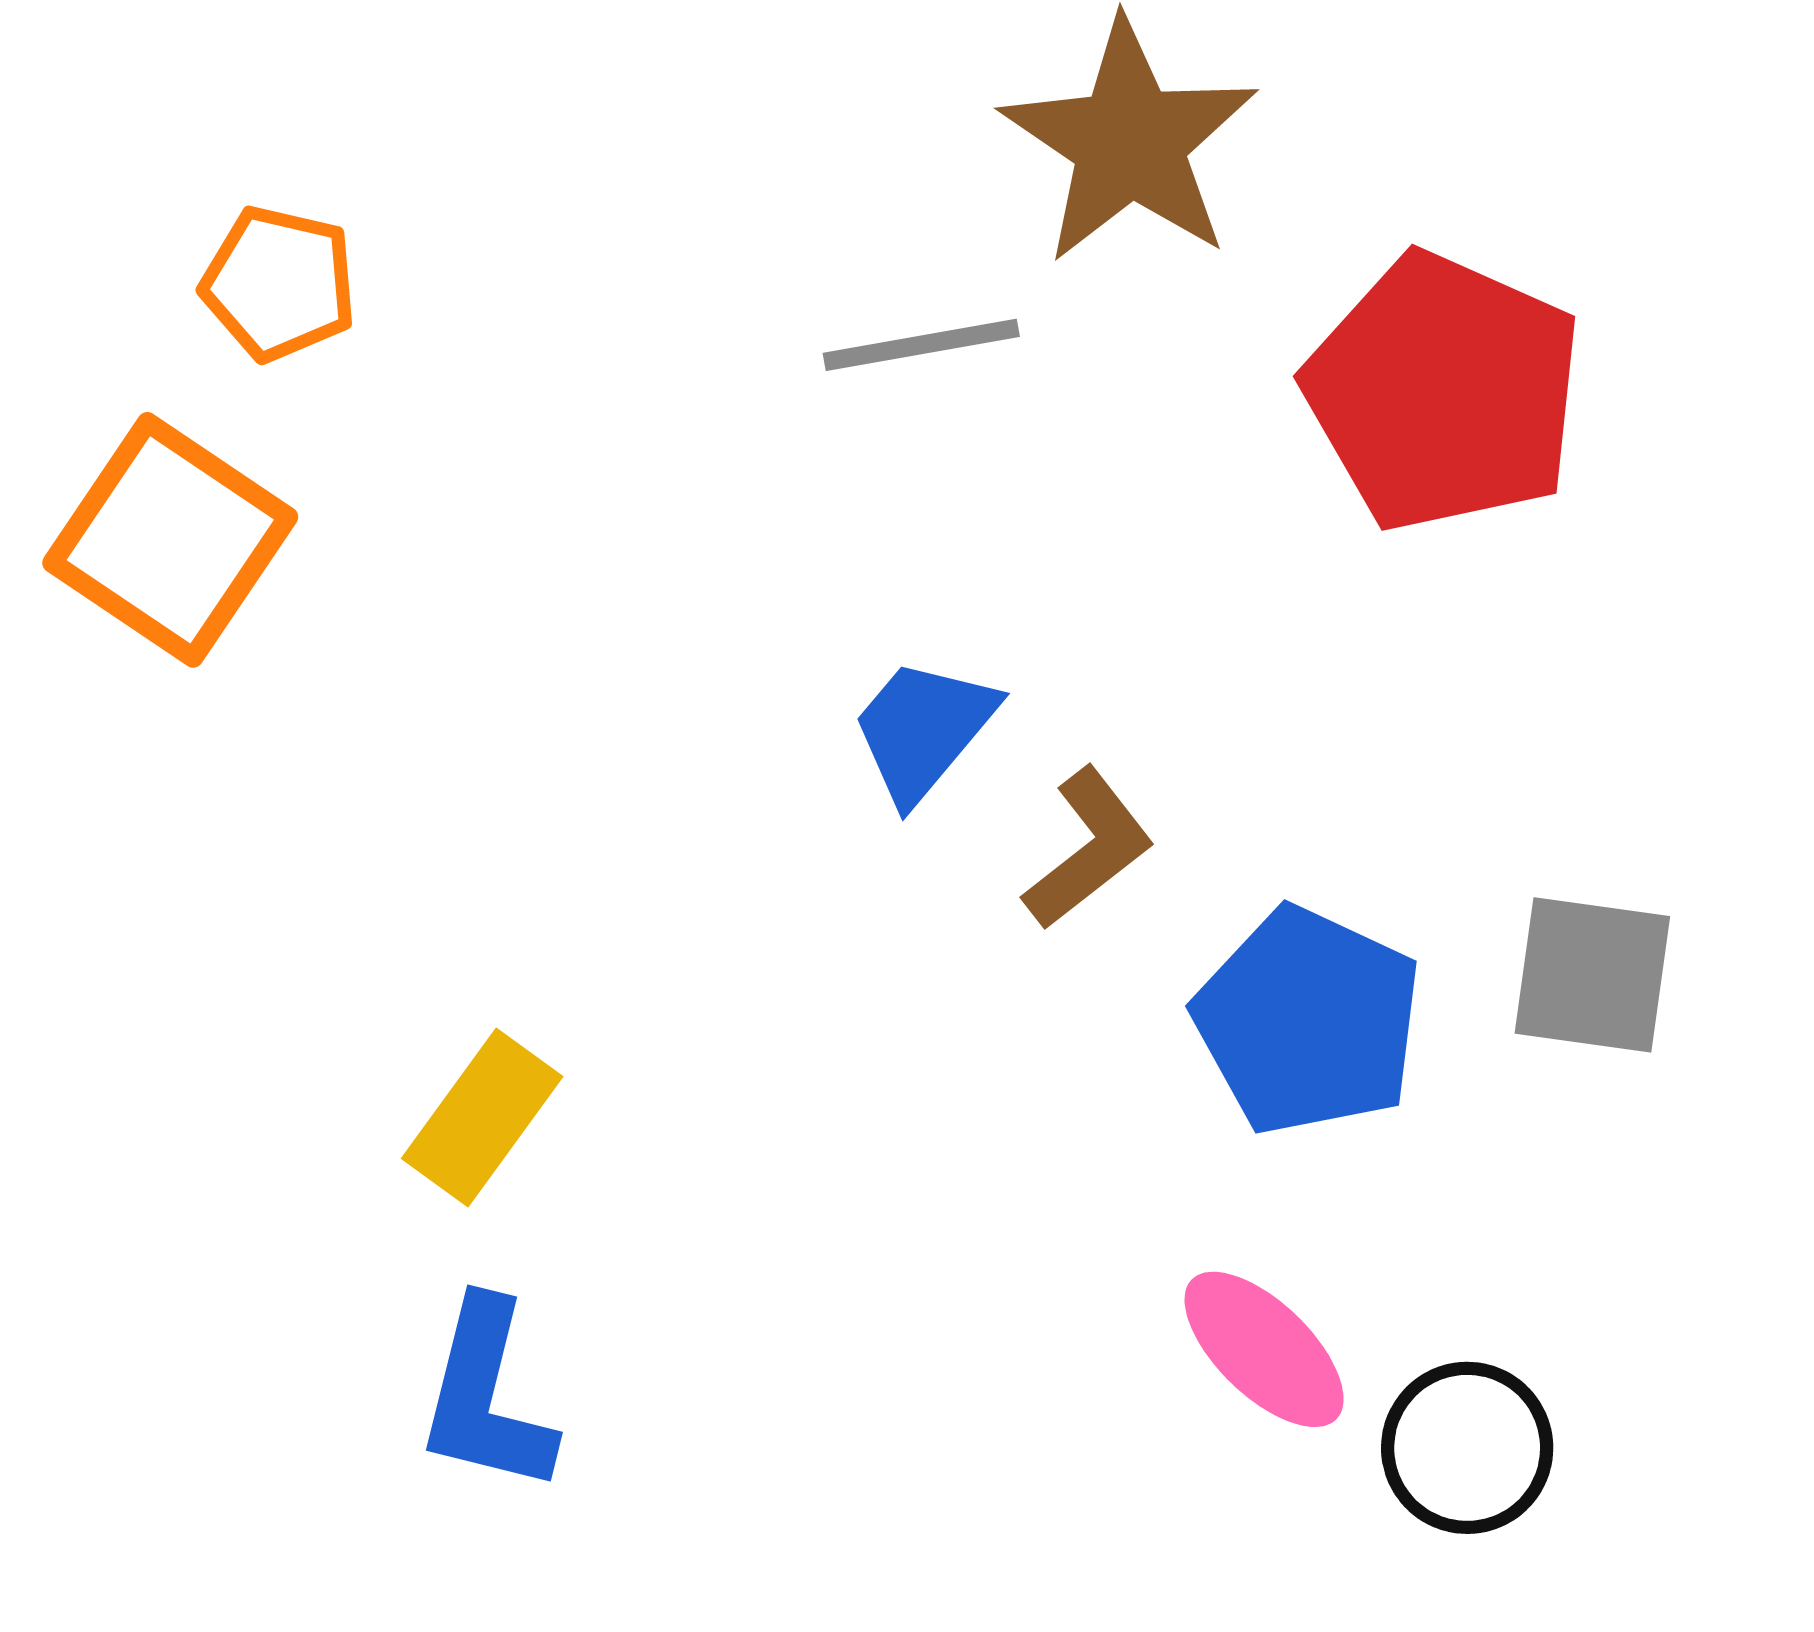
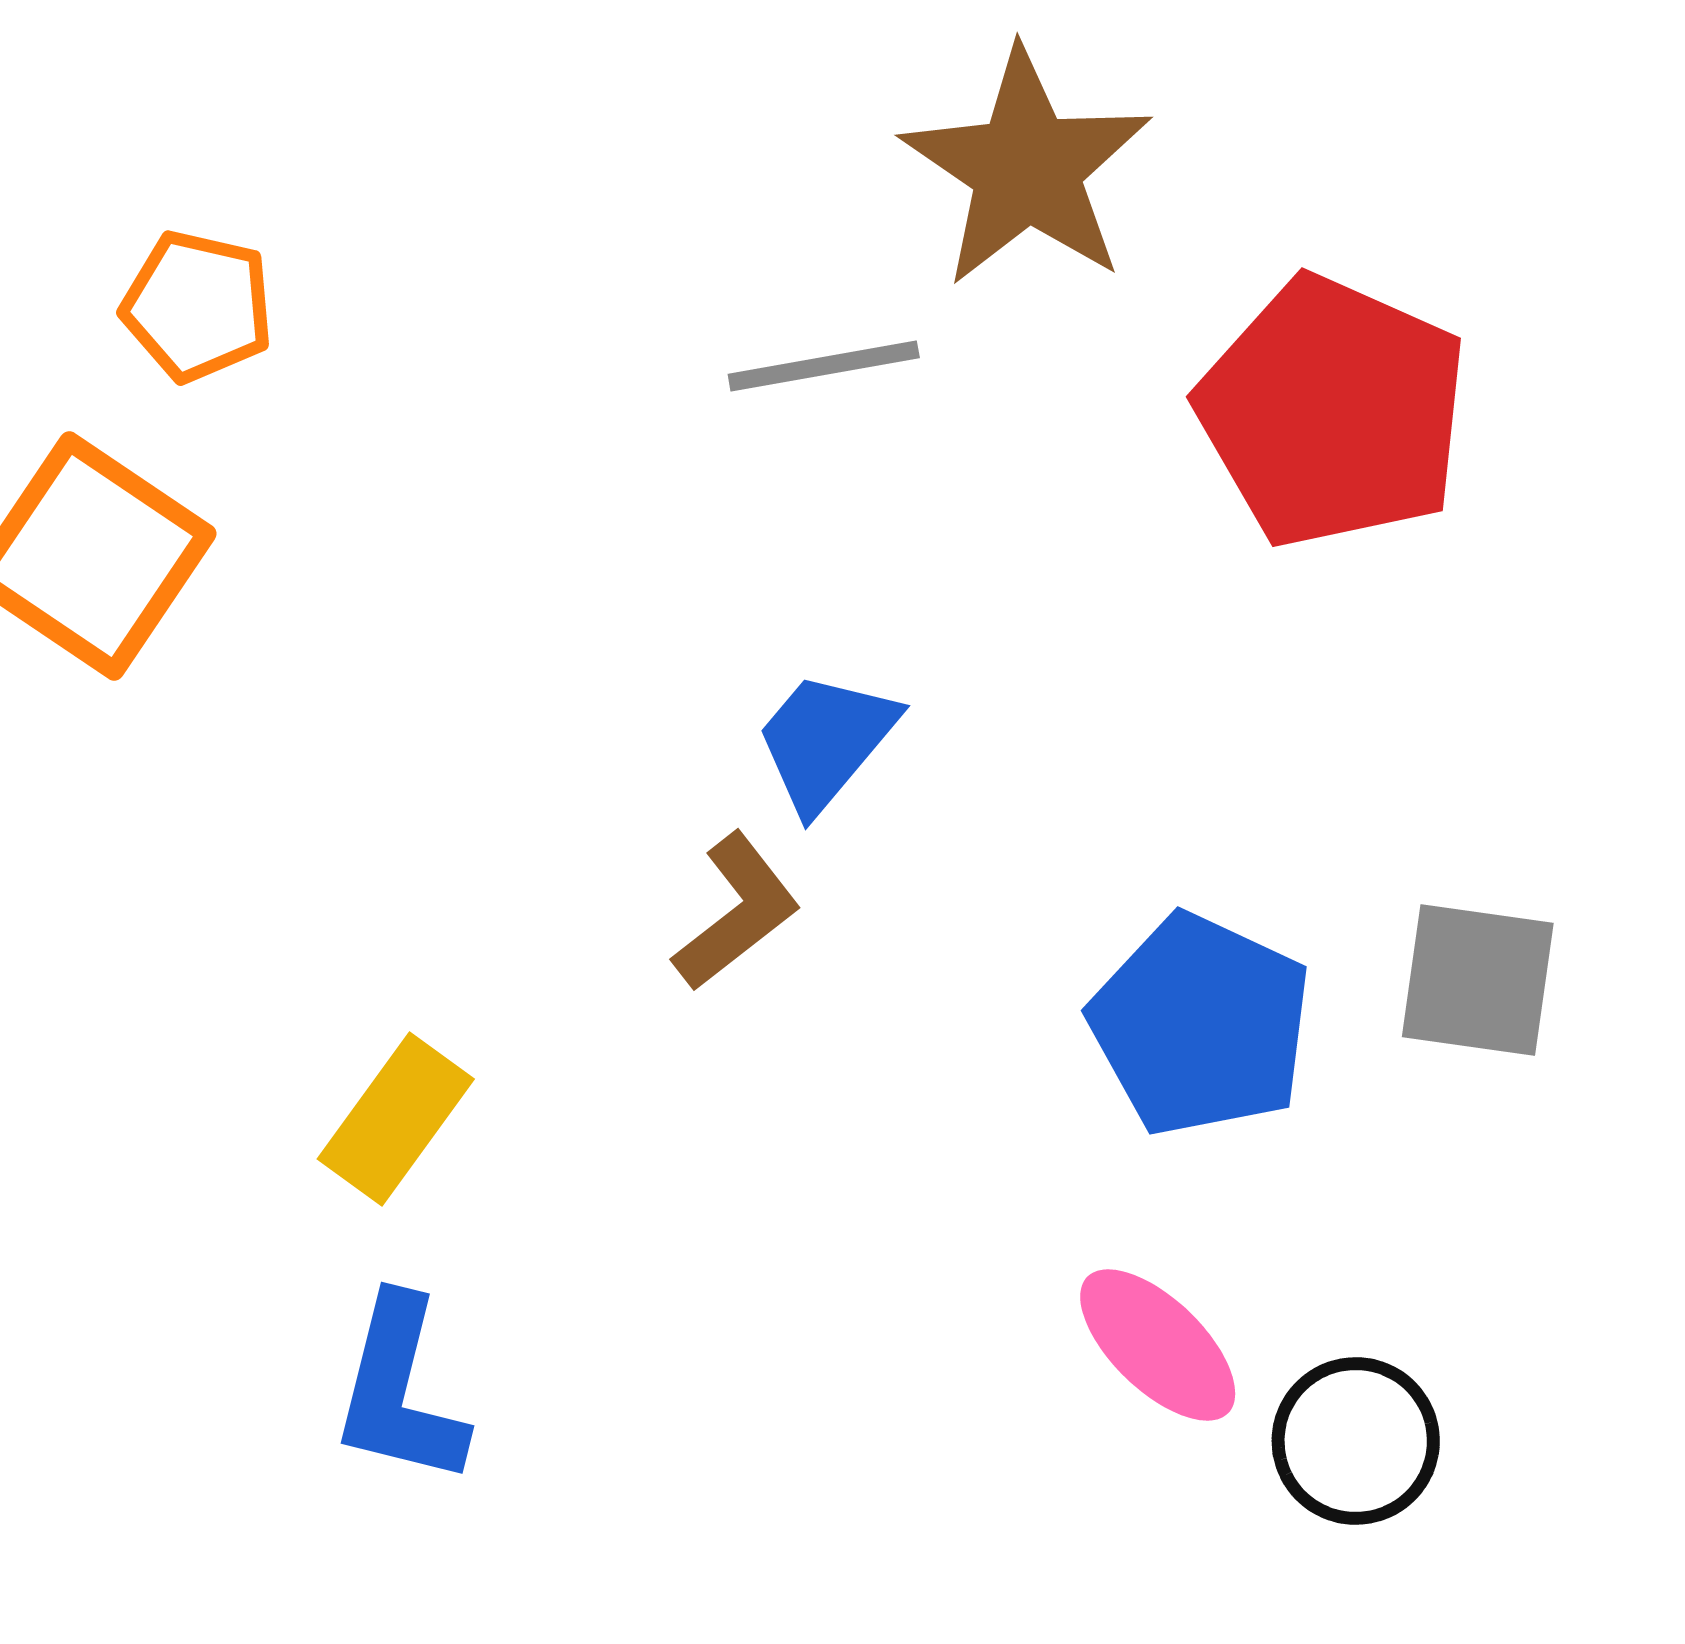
brown L-shape: (1089, 849) -> (737, 912), moved

